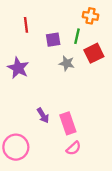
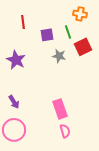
green line: (77, 36) -> (68, 32), turned -32
purple arrow: (43, 115) -> (14, 102), moved
pink semicircle: (74, 148) -> (65, 131), turned -64

